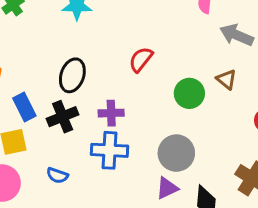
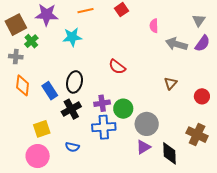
red semicircle: (141, 59) -> (117, 67), turned -84
brown triangle: (226, 79) -> (171, 83), moved, turned 40
green circle: (189, 93) -> (123, 109), moved
blue rectangle: (24, 107) -> (50, 91), moved

